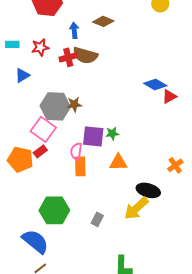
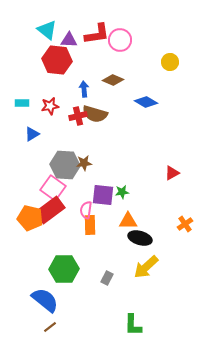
blue diamond: (155, 84) -> (146, 102), moved
red triangle: (169, 96) -> (172, 173), moved
red rectangle: (40, 151) -> (50, 210), size x2.0
black ellipse: (148, 190) -> (140, 238), moved

